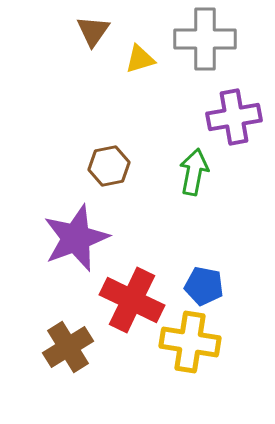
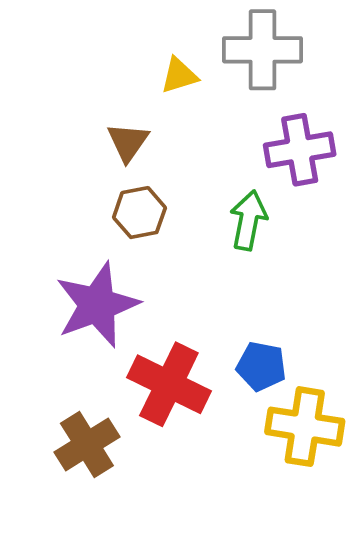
brown triangle: (93, 31) -> (128, 142), moved
yellow cross: (190, 342) -> (305, 427), moved

